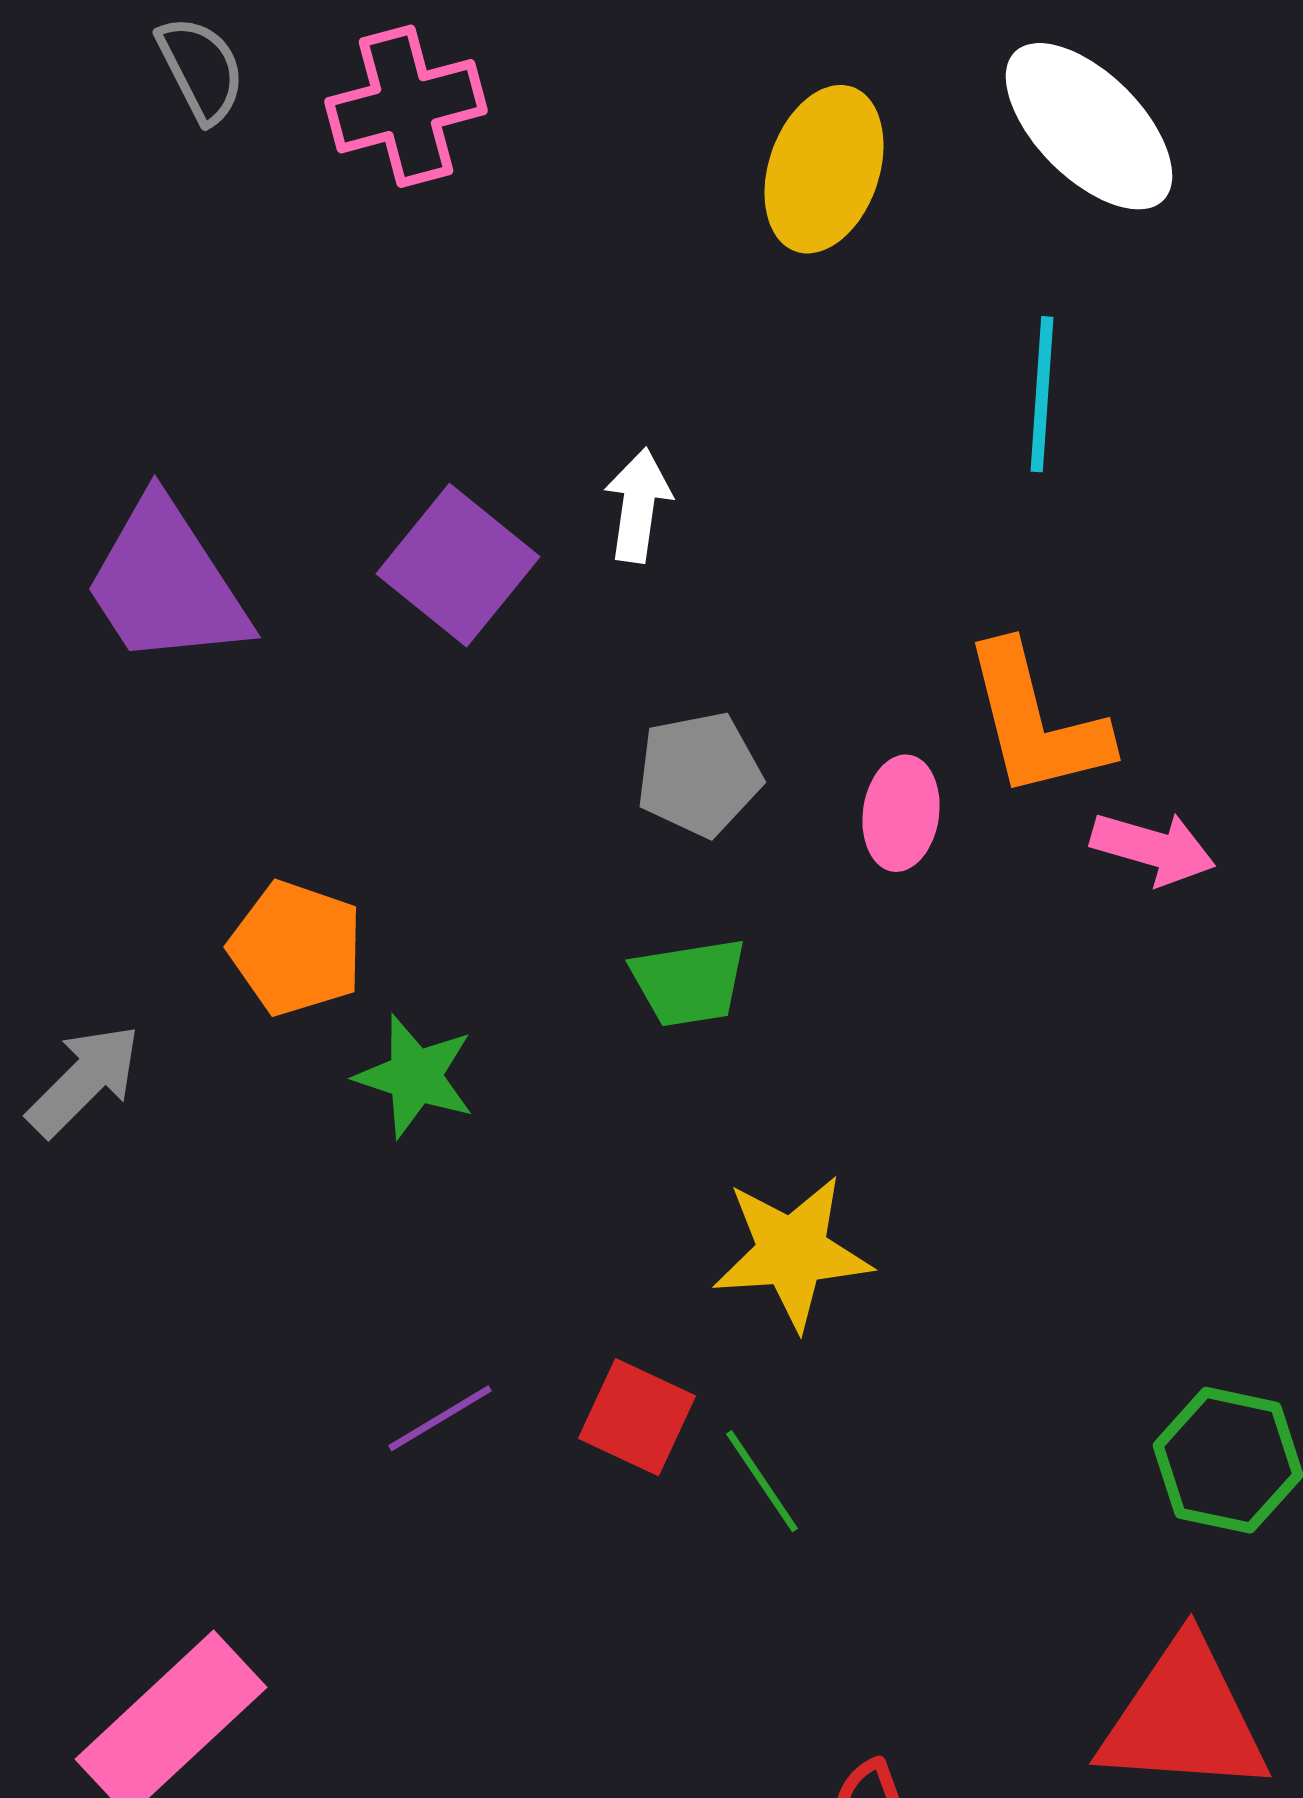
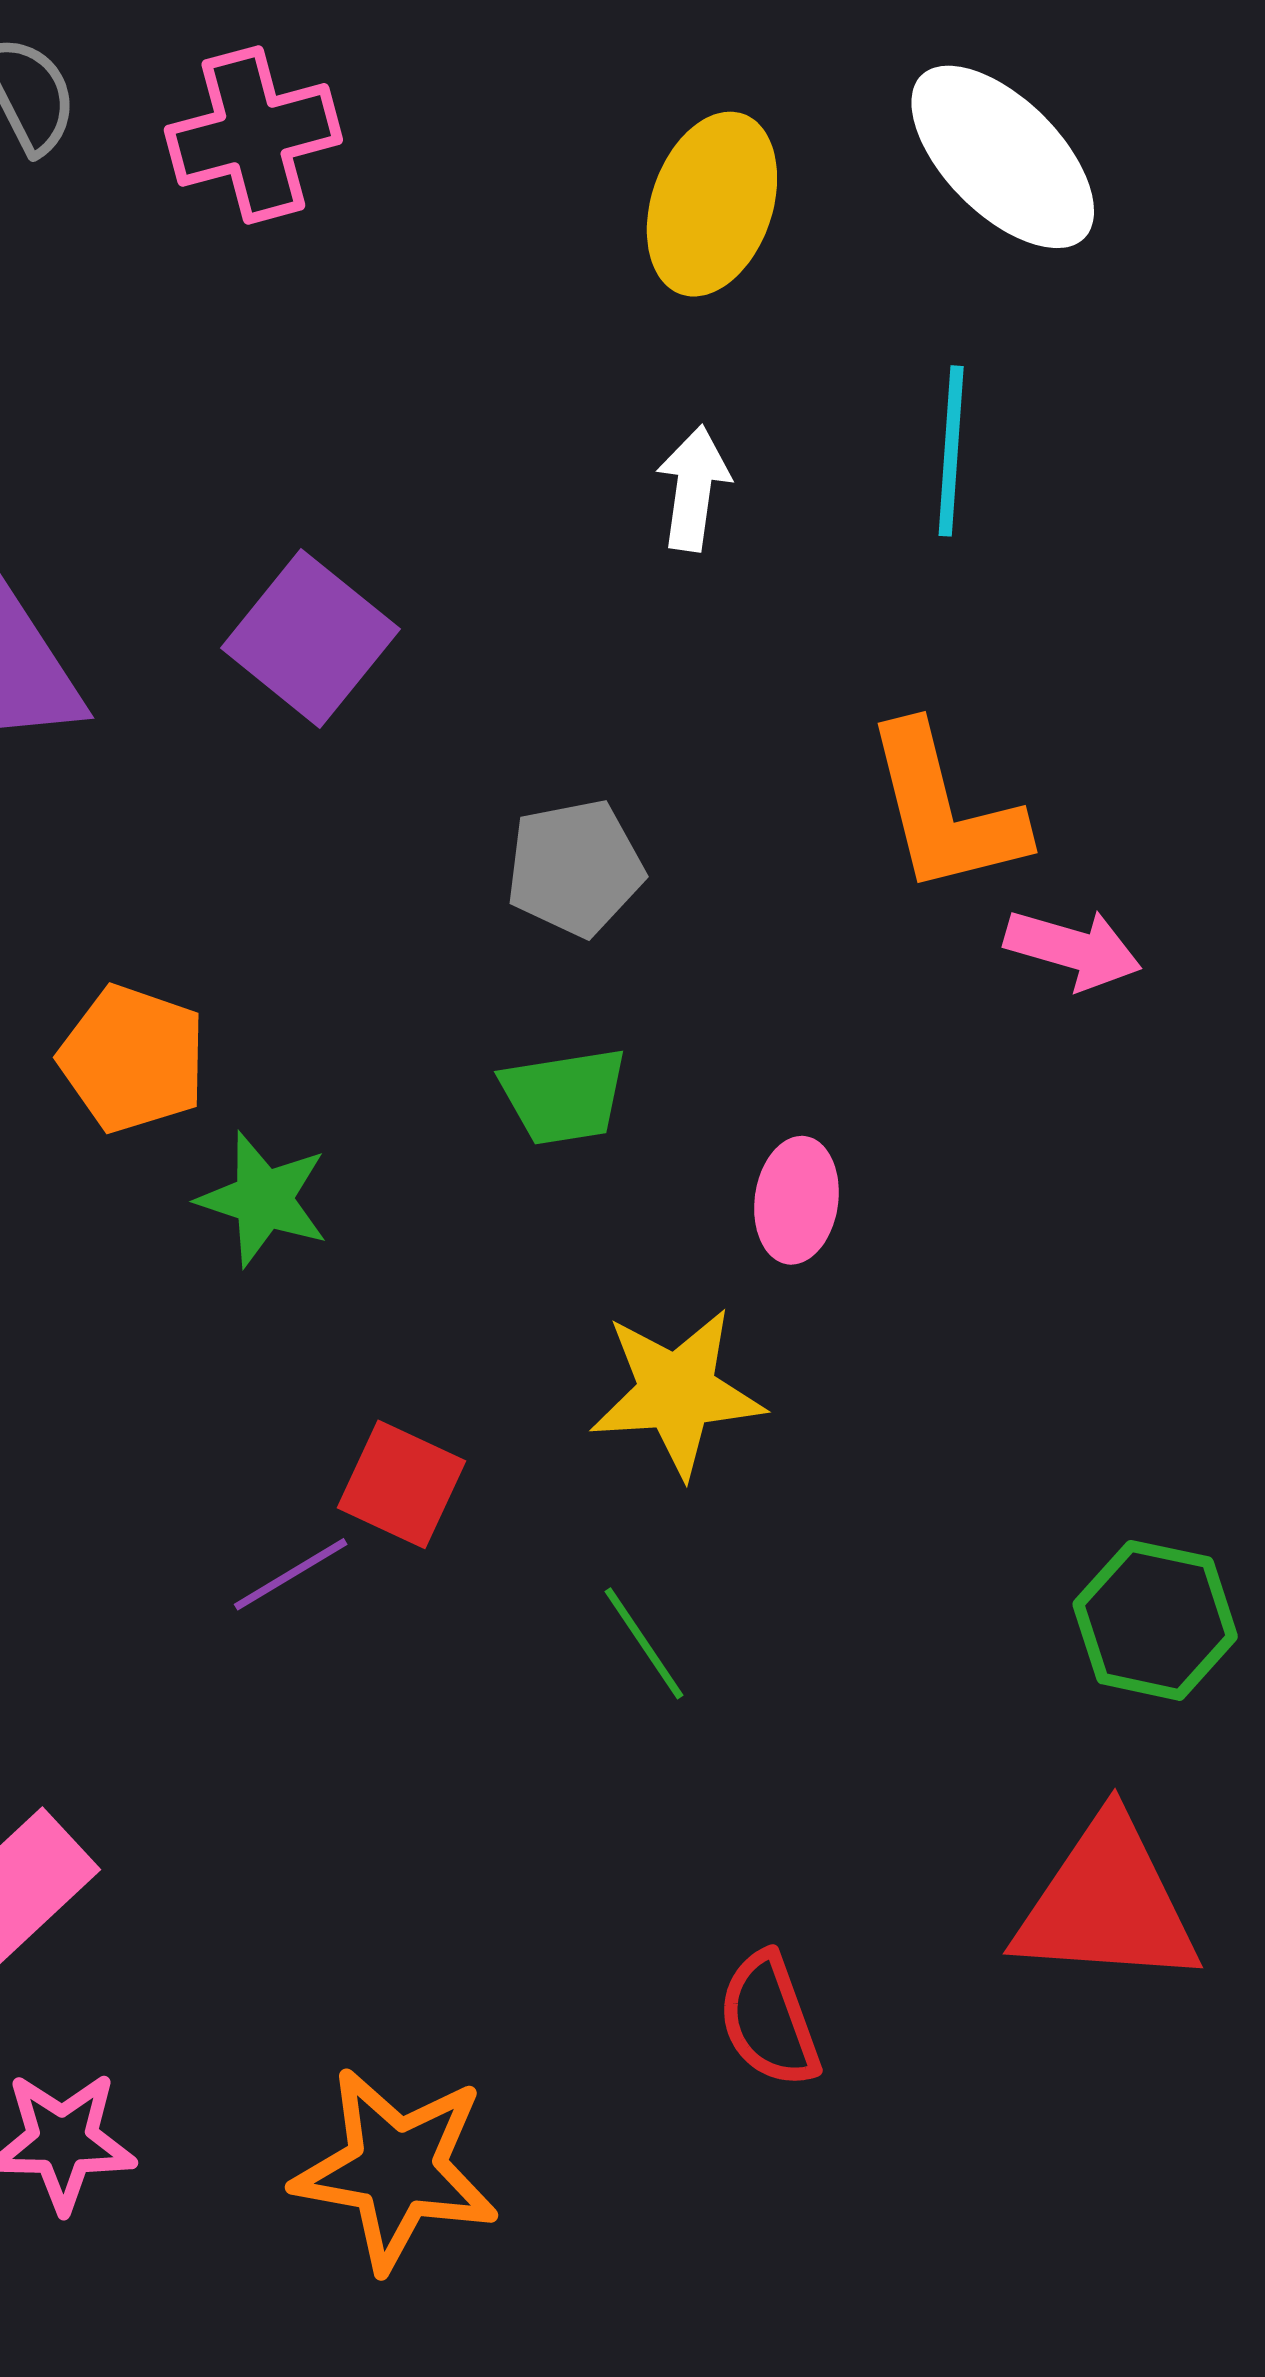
white arrow: (638, 505) -> (693, 488), moved
pink ellipse: (901, 813) -> (796, 1200), moved
red square: (637, 1417) -> (402, 1484), moved

